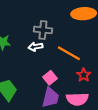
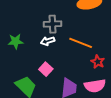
pink square: (50, 78) -> (46, 69), moved

